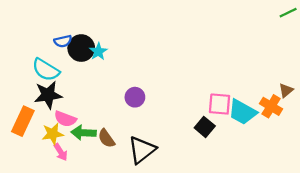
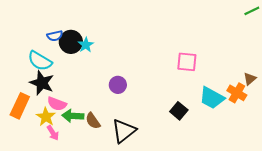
black star: (48, 95) -> (42, 83), turned 30
pink square: (220, 104) -> (187, 62), moved
yellow star: (53, 134) -> (46, 117), turned -30

